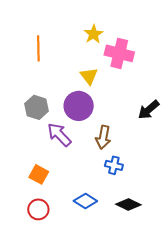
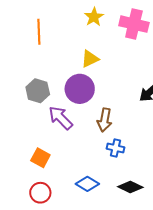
pink cross: (119, 53) -> (134, 24), moved
yellow triangle: (89, 76) -> (90, 59), turned 42

